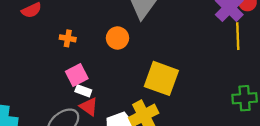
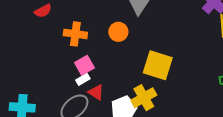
orange cross: (68, 38) -> (75, 34), size x1.6
white rectangle: (83, 91) -> (83, 79), moved, turned -48

